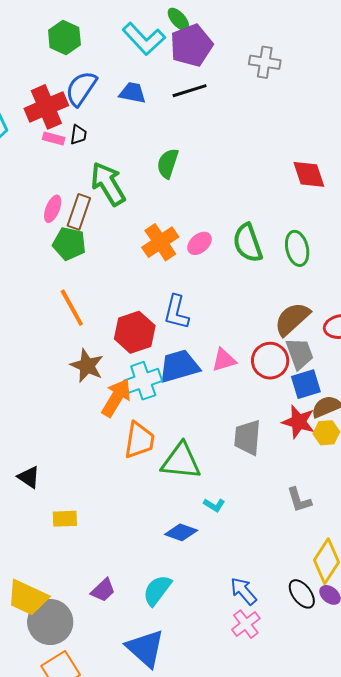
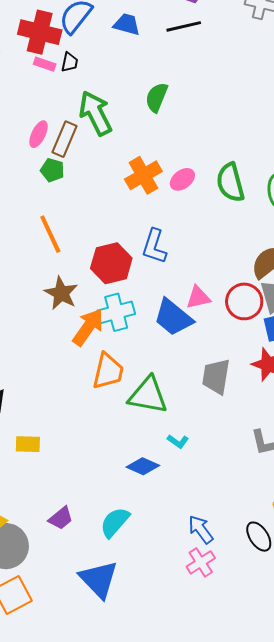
red cross: (46, 107) -> (40, 32), turned 33
green pentagon: (69, 244) -> (52, 170), size x0.7
blue trapezoid: (179, 366) -> (173, 317), moved, turned -129

